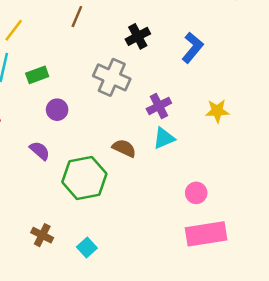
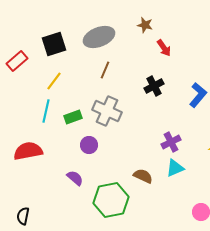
gray cross: (112, 77) -> (107, 111), moved

